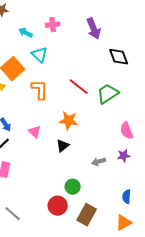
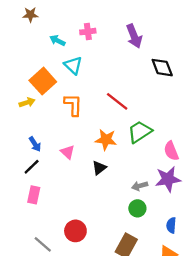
green trapezoid: (108, 94) -> (140, 132), moved
purple star: (124, 156) -> (168, 179), size x1.6
green circle: (73, 187) -> (137, 208), moved
red circle: (58, 206) -> (75, 231), moved

